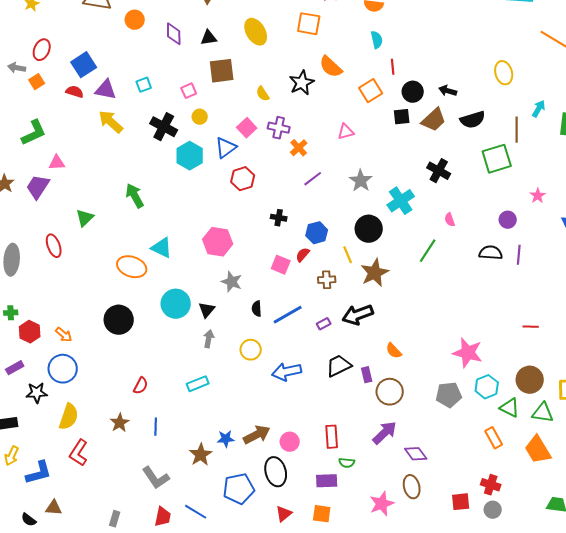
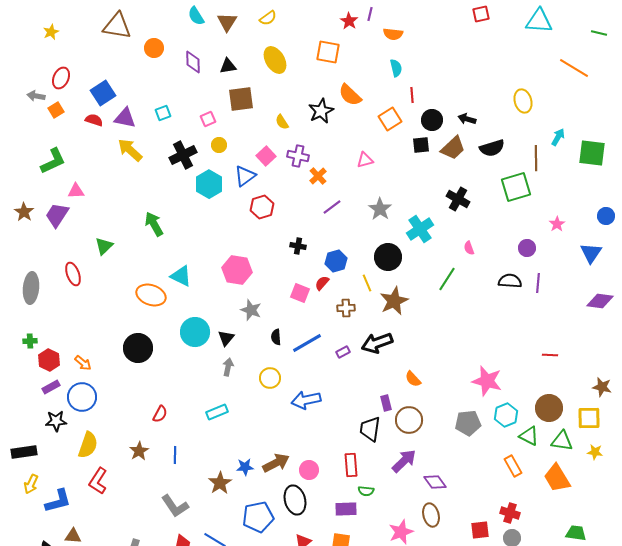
black cross: (164, 127) -> (183, 155), turned 36
black trapezoid: (339, 366) -> (370, 429), moved, turned -56
purple rectangle: (15, 368) -> (51, 387), moved

